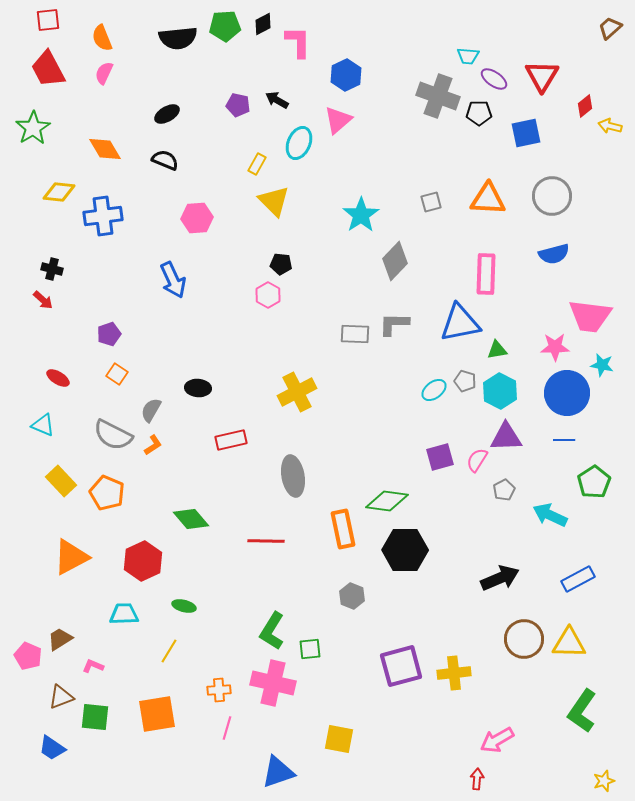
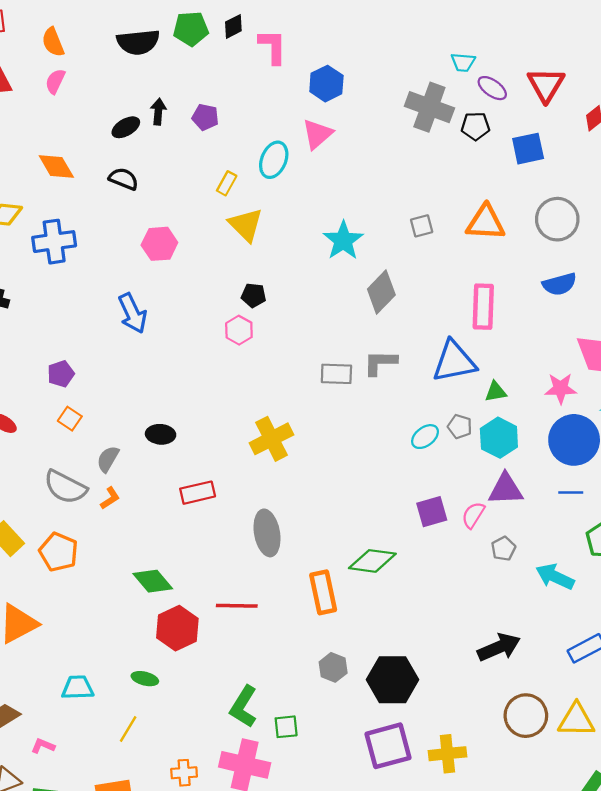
black arrow: (277, 100) -> (158, 112), moved, turned 65
black hexagon: (405, 550) -> (393, 680), moved
red hexagon: (143, 561) -> (177, 628), moved

